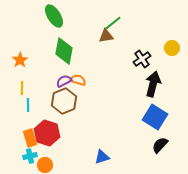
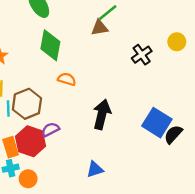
purple semicircle: (64, 81) -> (50, 130), moved
black arrow: (153, 84) -> (102, 114), moved
brown hexagon: (64, 101) -> (27, 104), moved
black semicircle: (160, 145) -> (173, 134), moved

